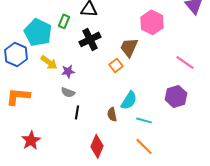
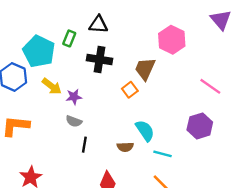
black cross: (90, 39) -> (100, 59), turned 35
cyan semicircle: (129, 100) -> (145, 131), turned -66
brown semicircle: (112, 114) -> (125, 147), turned -80

